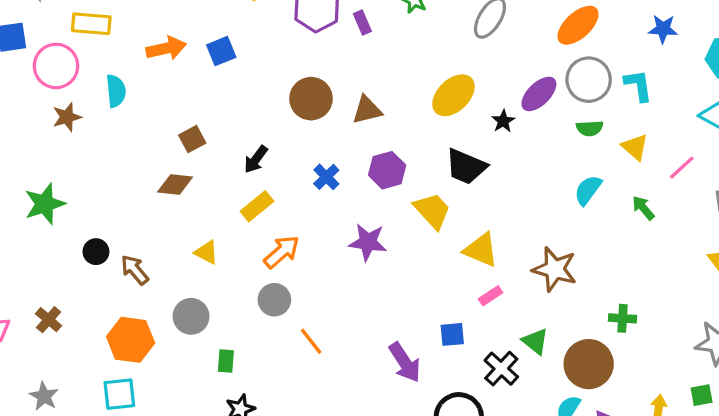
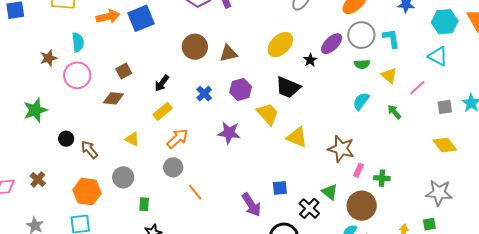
blue square: (221, 51) -> (141, 18), size x1.5
pink circle: (56, 66) -> (77, 75), moved
pink rectangle: (491, 296) -> (359, 170), moved, turned -32

